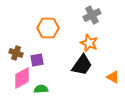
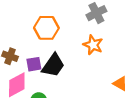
black trapezoid: (82, 65) -> (53, 65), moved

